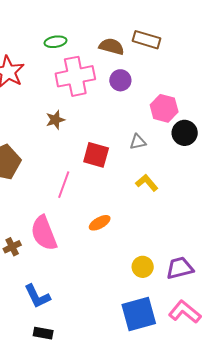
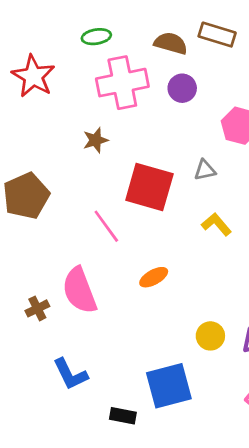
red square: (96, 155) -> (149, 187), size x1.4
pink line: (64, 185) -> (106, 226), turned -56
blue square: (139, 314) -> (169, 386), moved
black rectangle: (43, 333) -> (123, 416), moved

